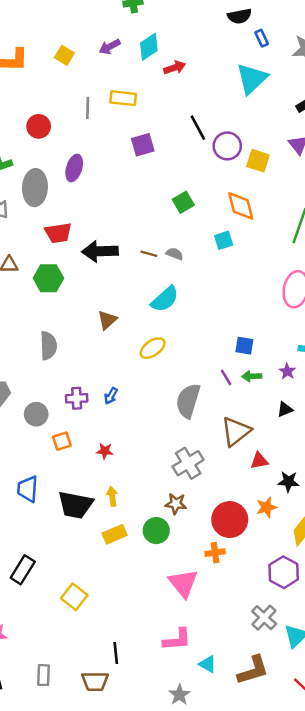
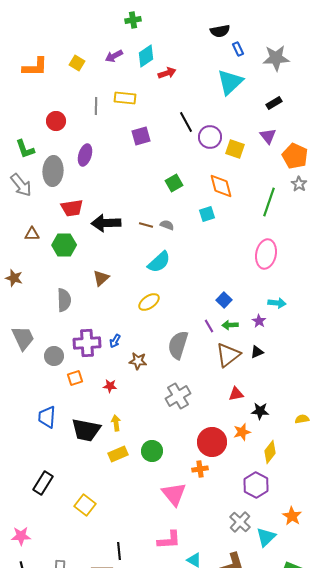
brown triangle: (107, 320) -> (101, 278), moved
blue square: (244, 346) -> (224, 300), turned 35
purple cross: (77, 398) -> (87, 343), size x1.5
brown triangle: (236, 431) -> (228, 355), moved
brown star: (176, 504) -> (138, 361), moved

